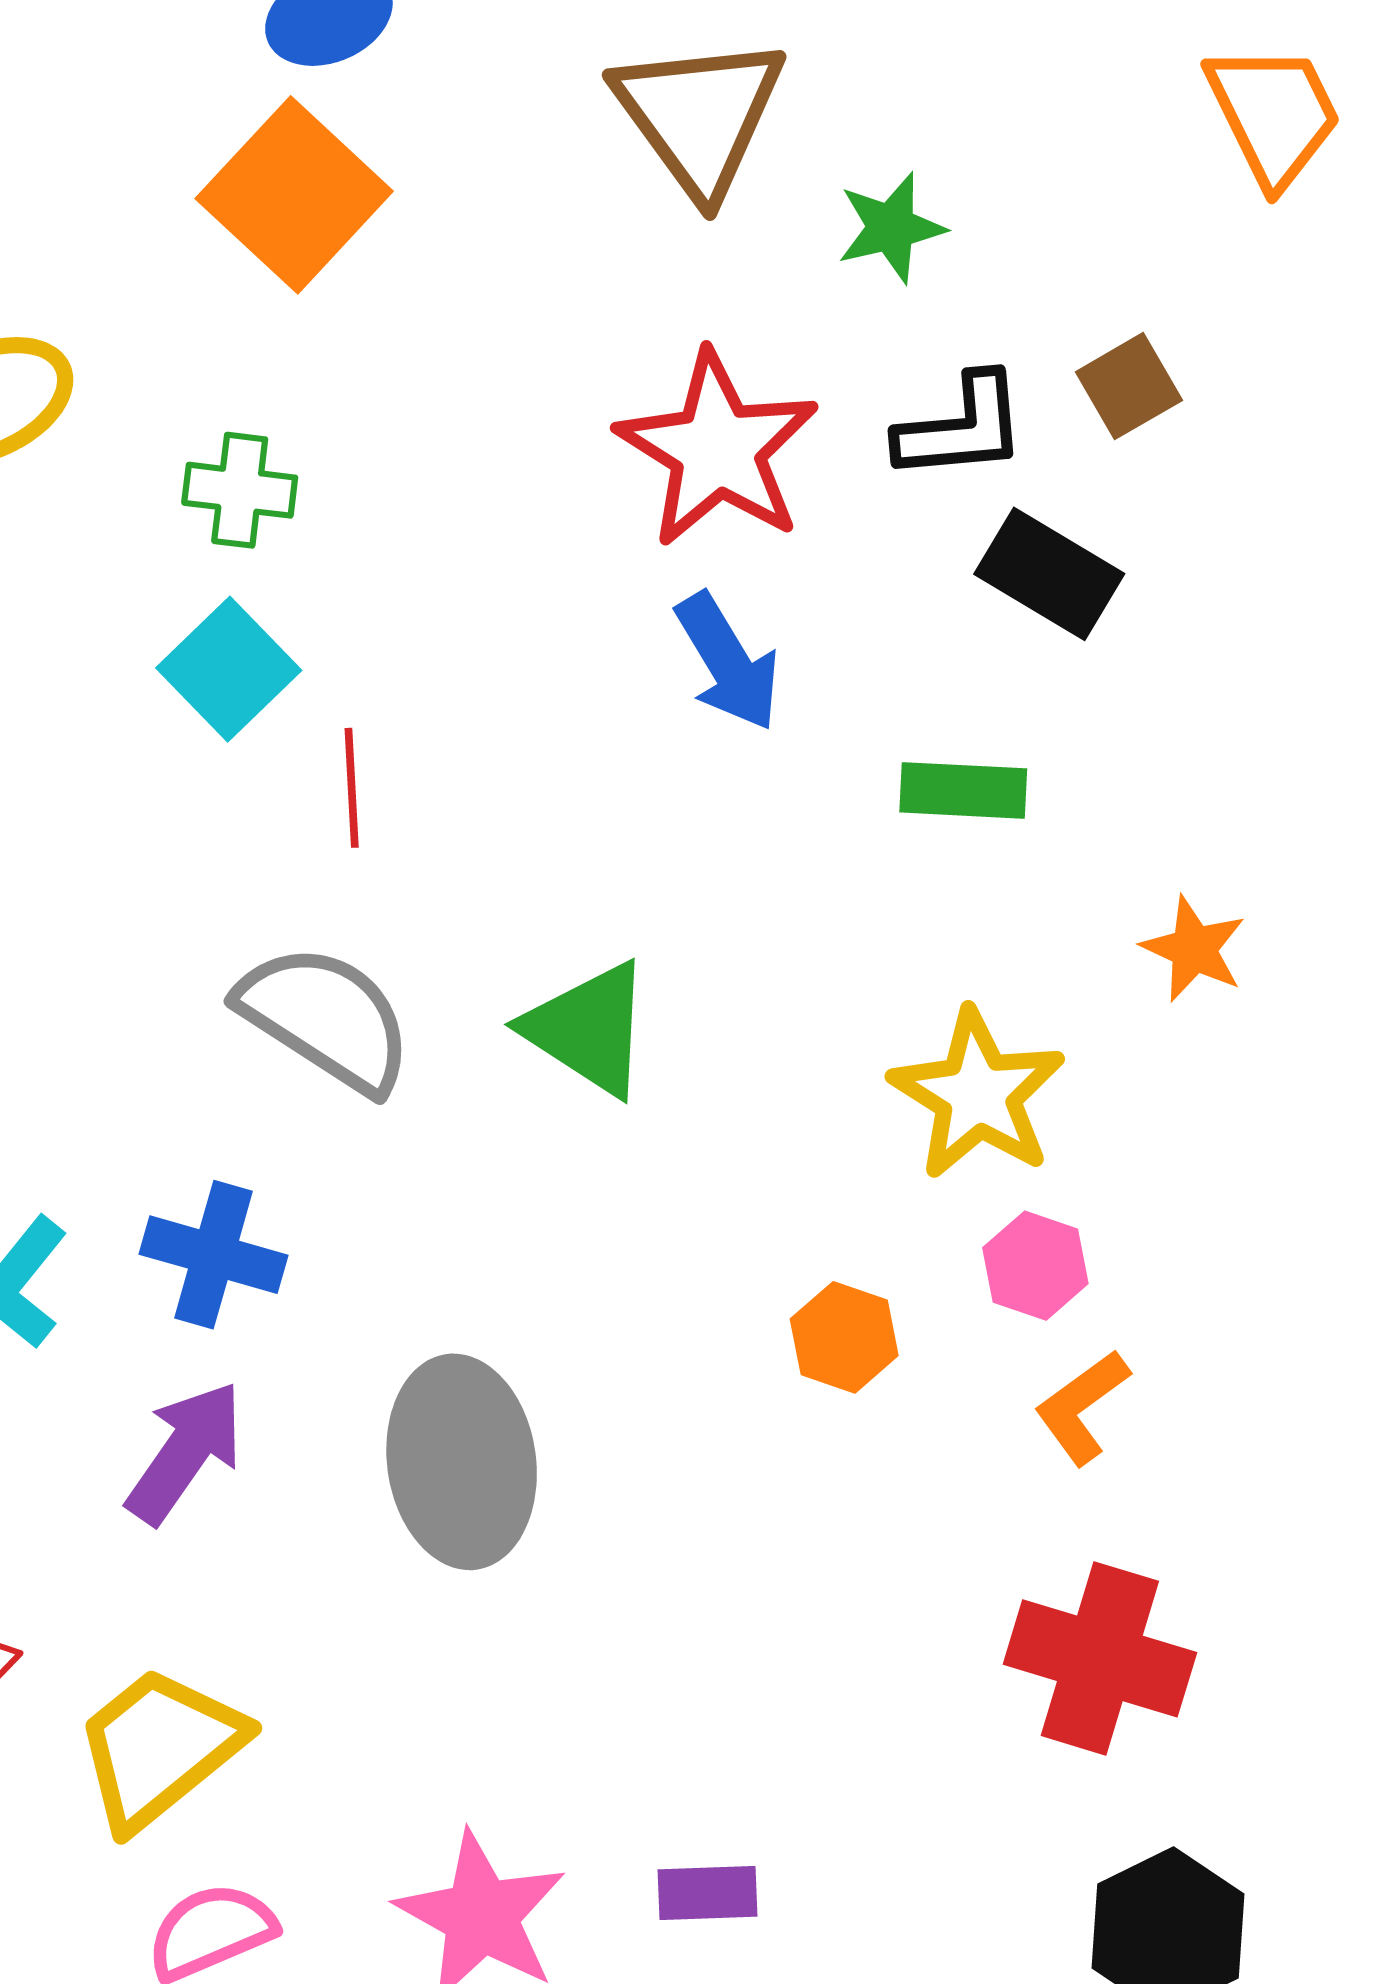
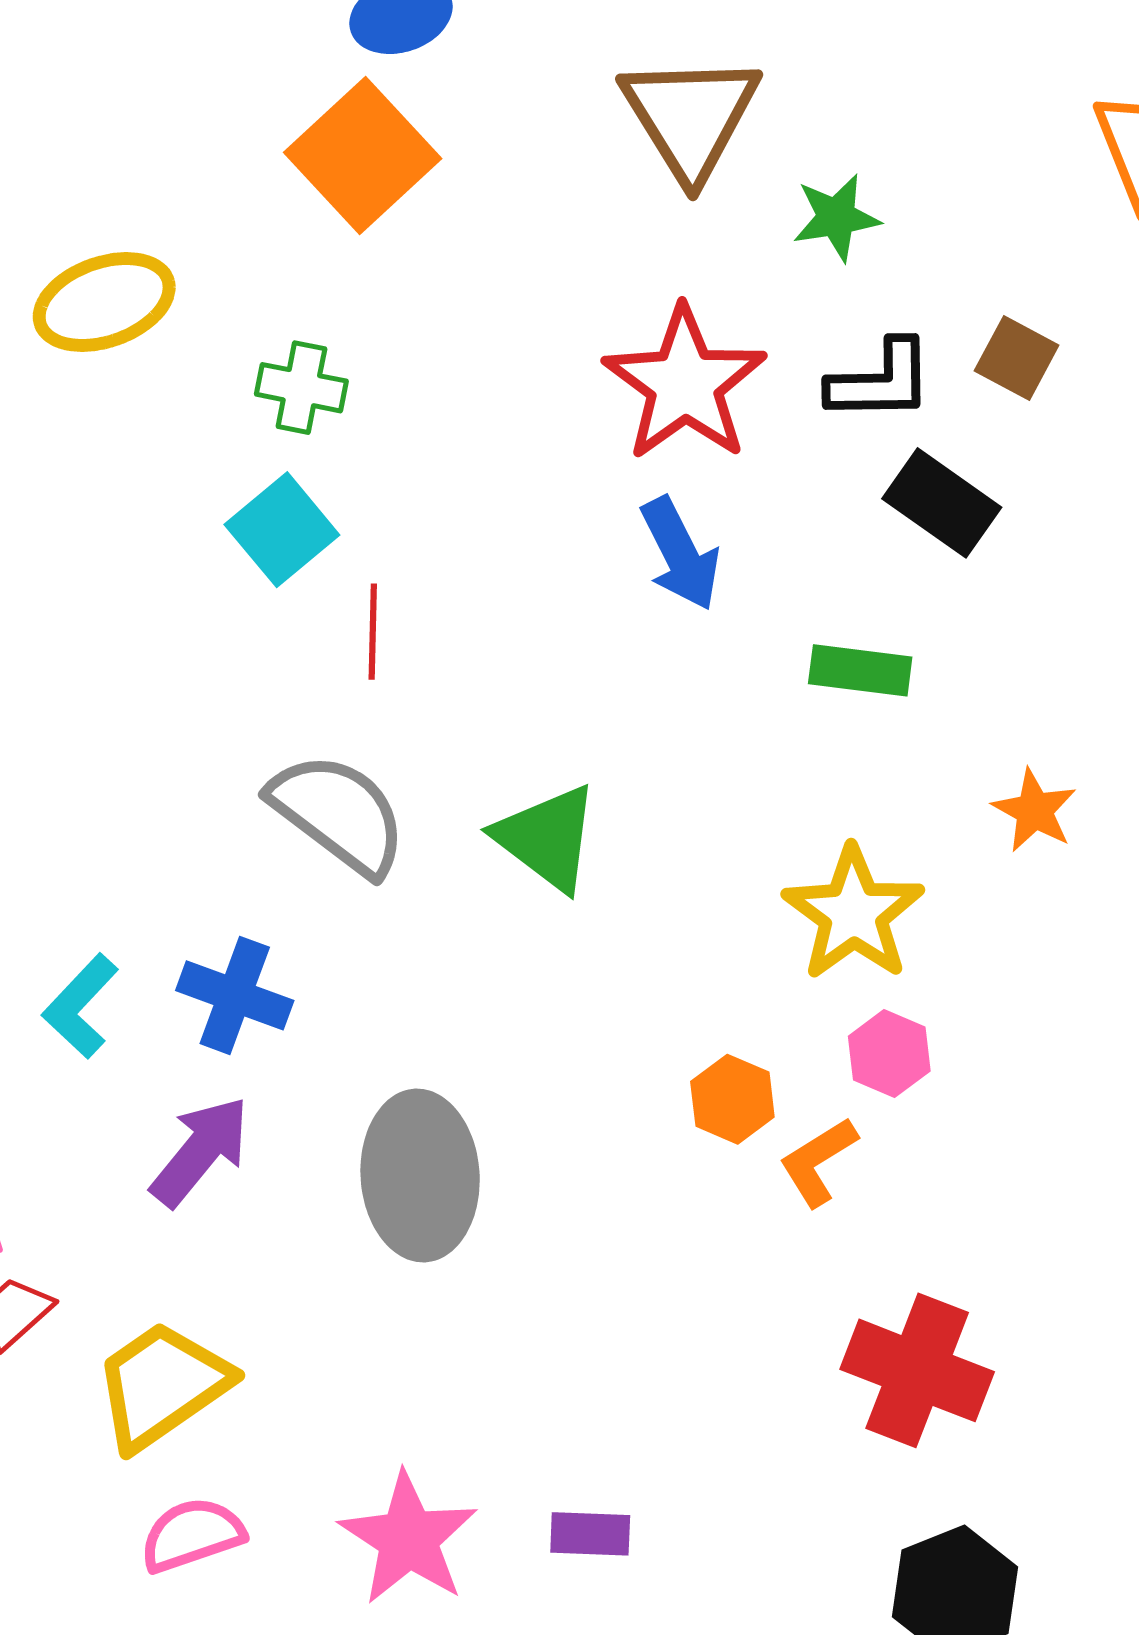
brown square: (1129, 386) -> (1017, 358), turned -36
orange L-shape: (1082, 1407) -> (818, 1162), moved

